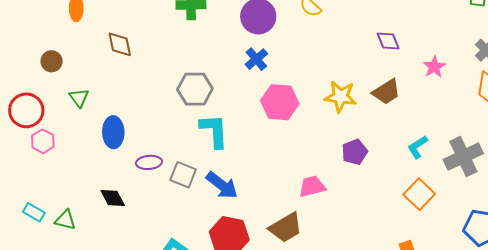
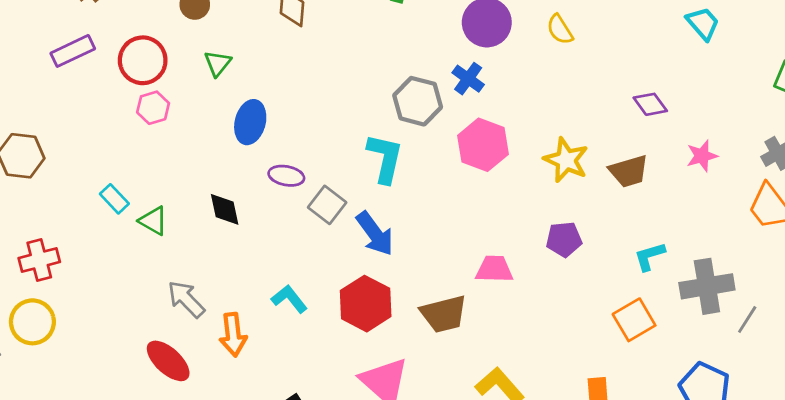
purple diamond: (388, 41) -> (650, 104), turned -30
blue cross: (256, 59) -> (468, 79), turned -30
gray hexagon: (195, 89) -> (418, 101), moved

